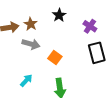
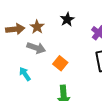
cyan arrow: (26, 80) -> (25, 74), moved, turned -80

